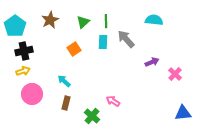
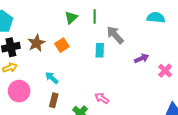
brown star: (50, 20) -> (36, 43), moved
cyan semicircle: (154, 20) -> (156, 18), moved
cyan rectangle: (103, 42) -> (100, 50), moved

